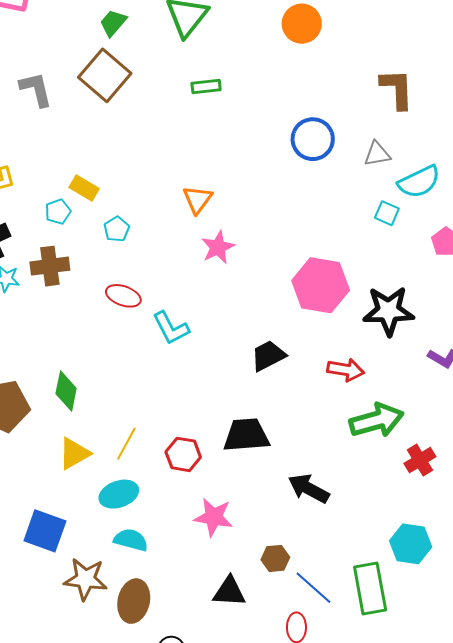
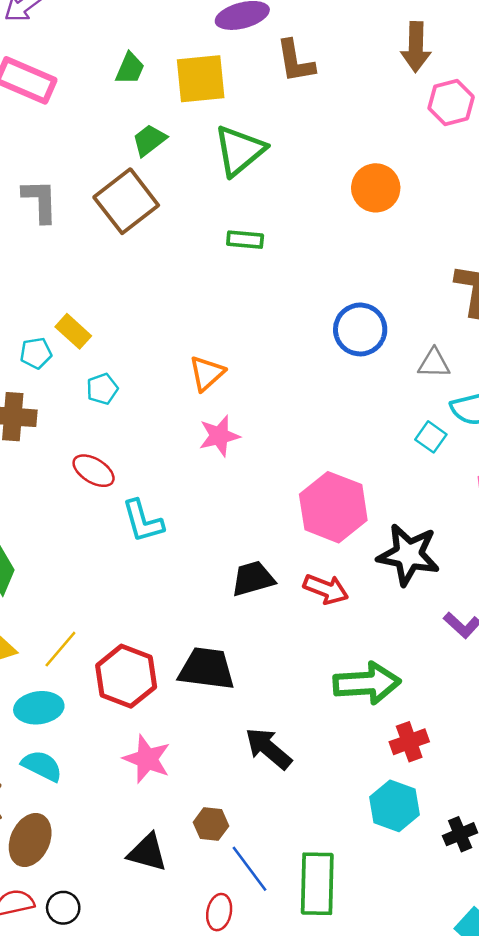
red arrow: (346, 370) -> (326, 589), moved
red hexagon: (183, 454) -> (126, 676), size x1.4
cyan hexagon: (411, 544) -> (394, 806), moved

